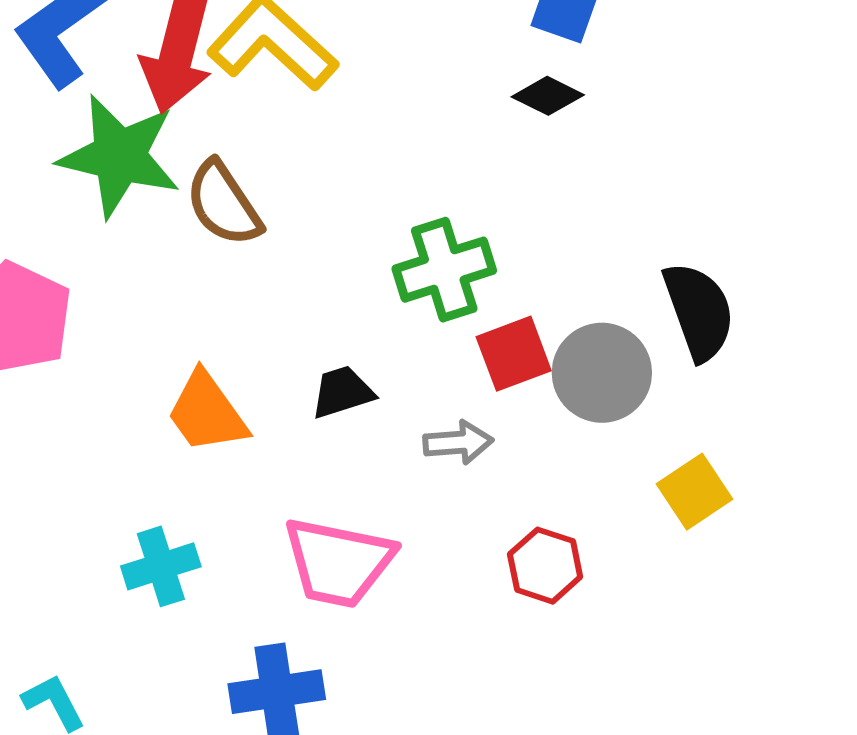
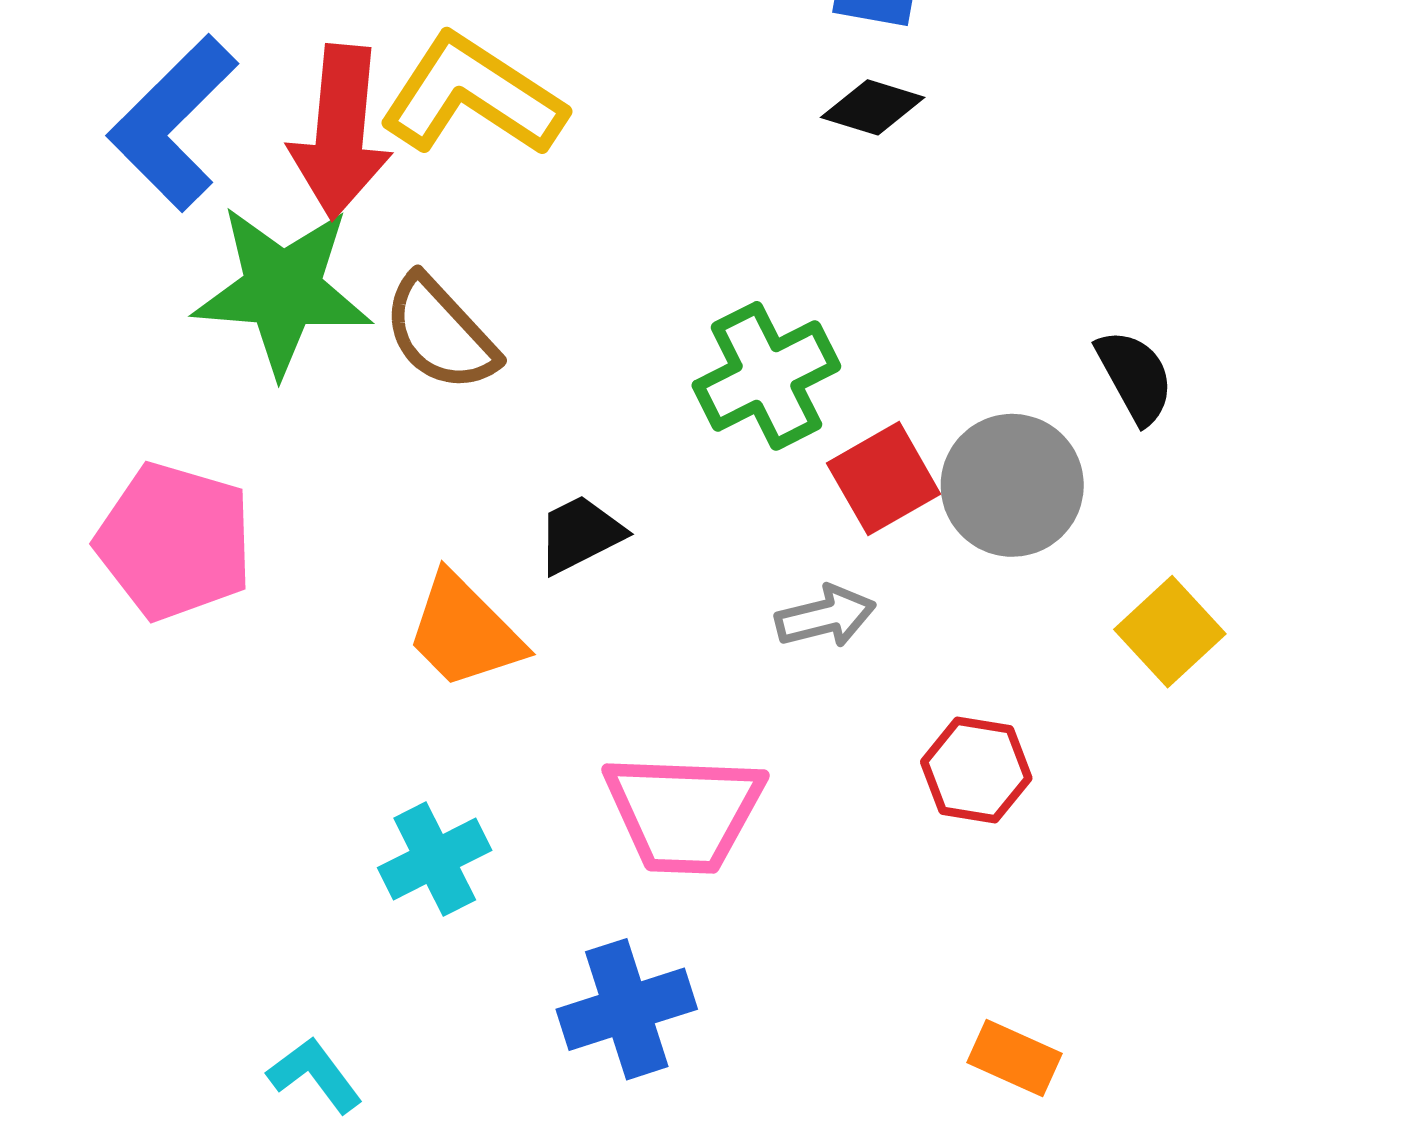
black semicircle: (699, 311) -> (1135, 376), size x0.7
black trapezoid: (342, 392) -> (580, 534), moved

